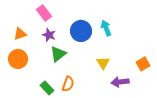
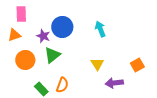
pink rectangle: (44, 13) -> (21, 14), moved, turned 35
blue circle: (81, 31) -> (62, 27), moved
orange circle: (18, 59) -> (25, 60), moved

